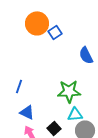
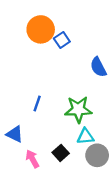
blue line: (19, 86) -> (37, 104), moved
blue triangle: (27, 112) -> (15, 134), moved

